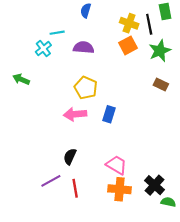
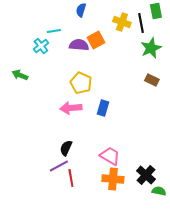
orange square: (128, 45) -> (96, 40), moved
purple line: (51, 181) -> (59, 166), moved

